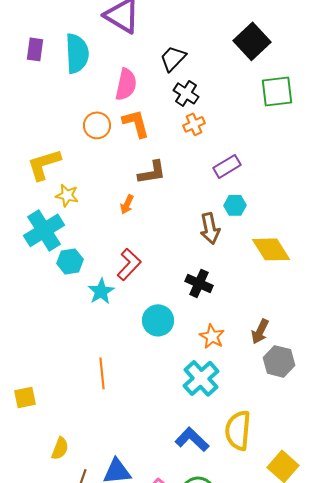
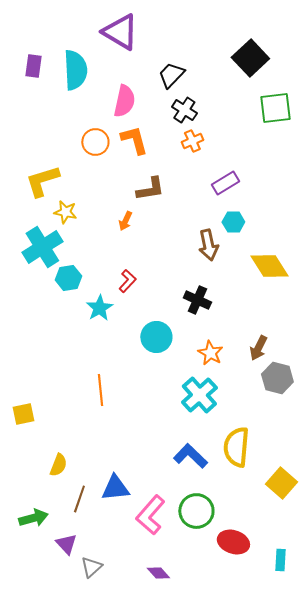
red L-shape: (129, 264) -> (127, 281), size x0.7

